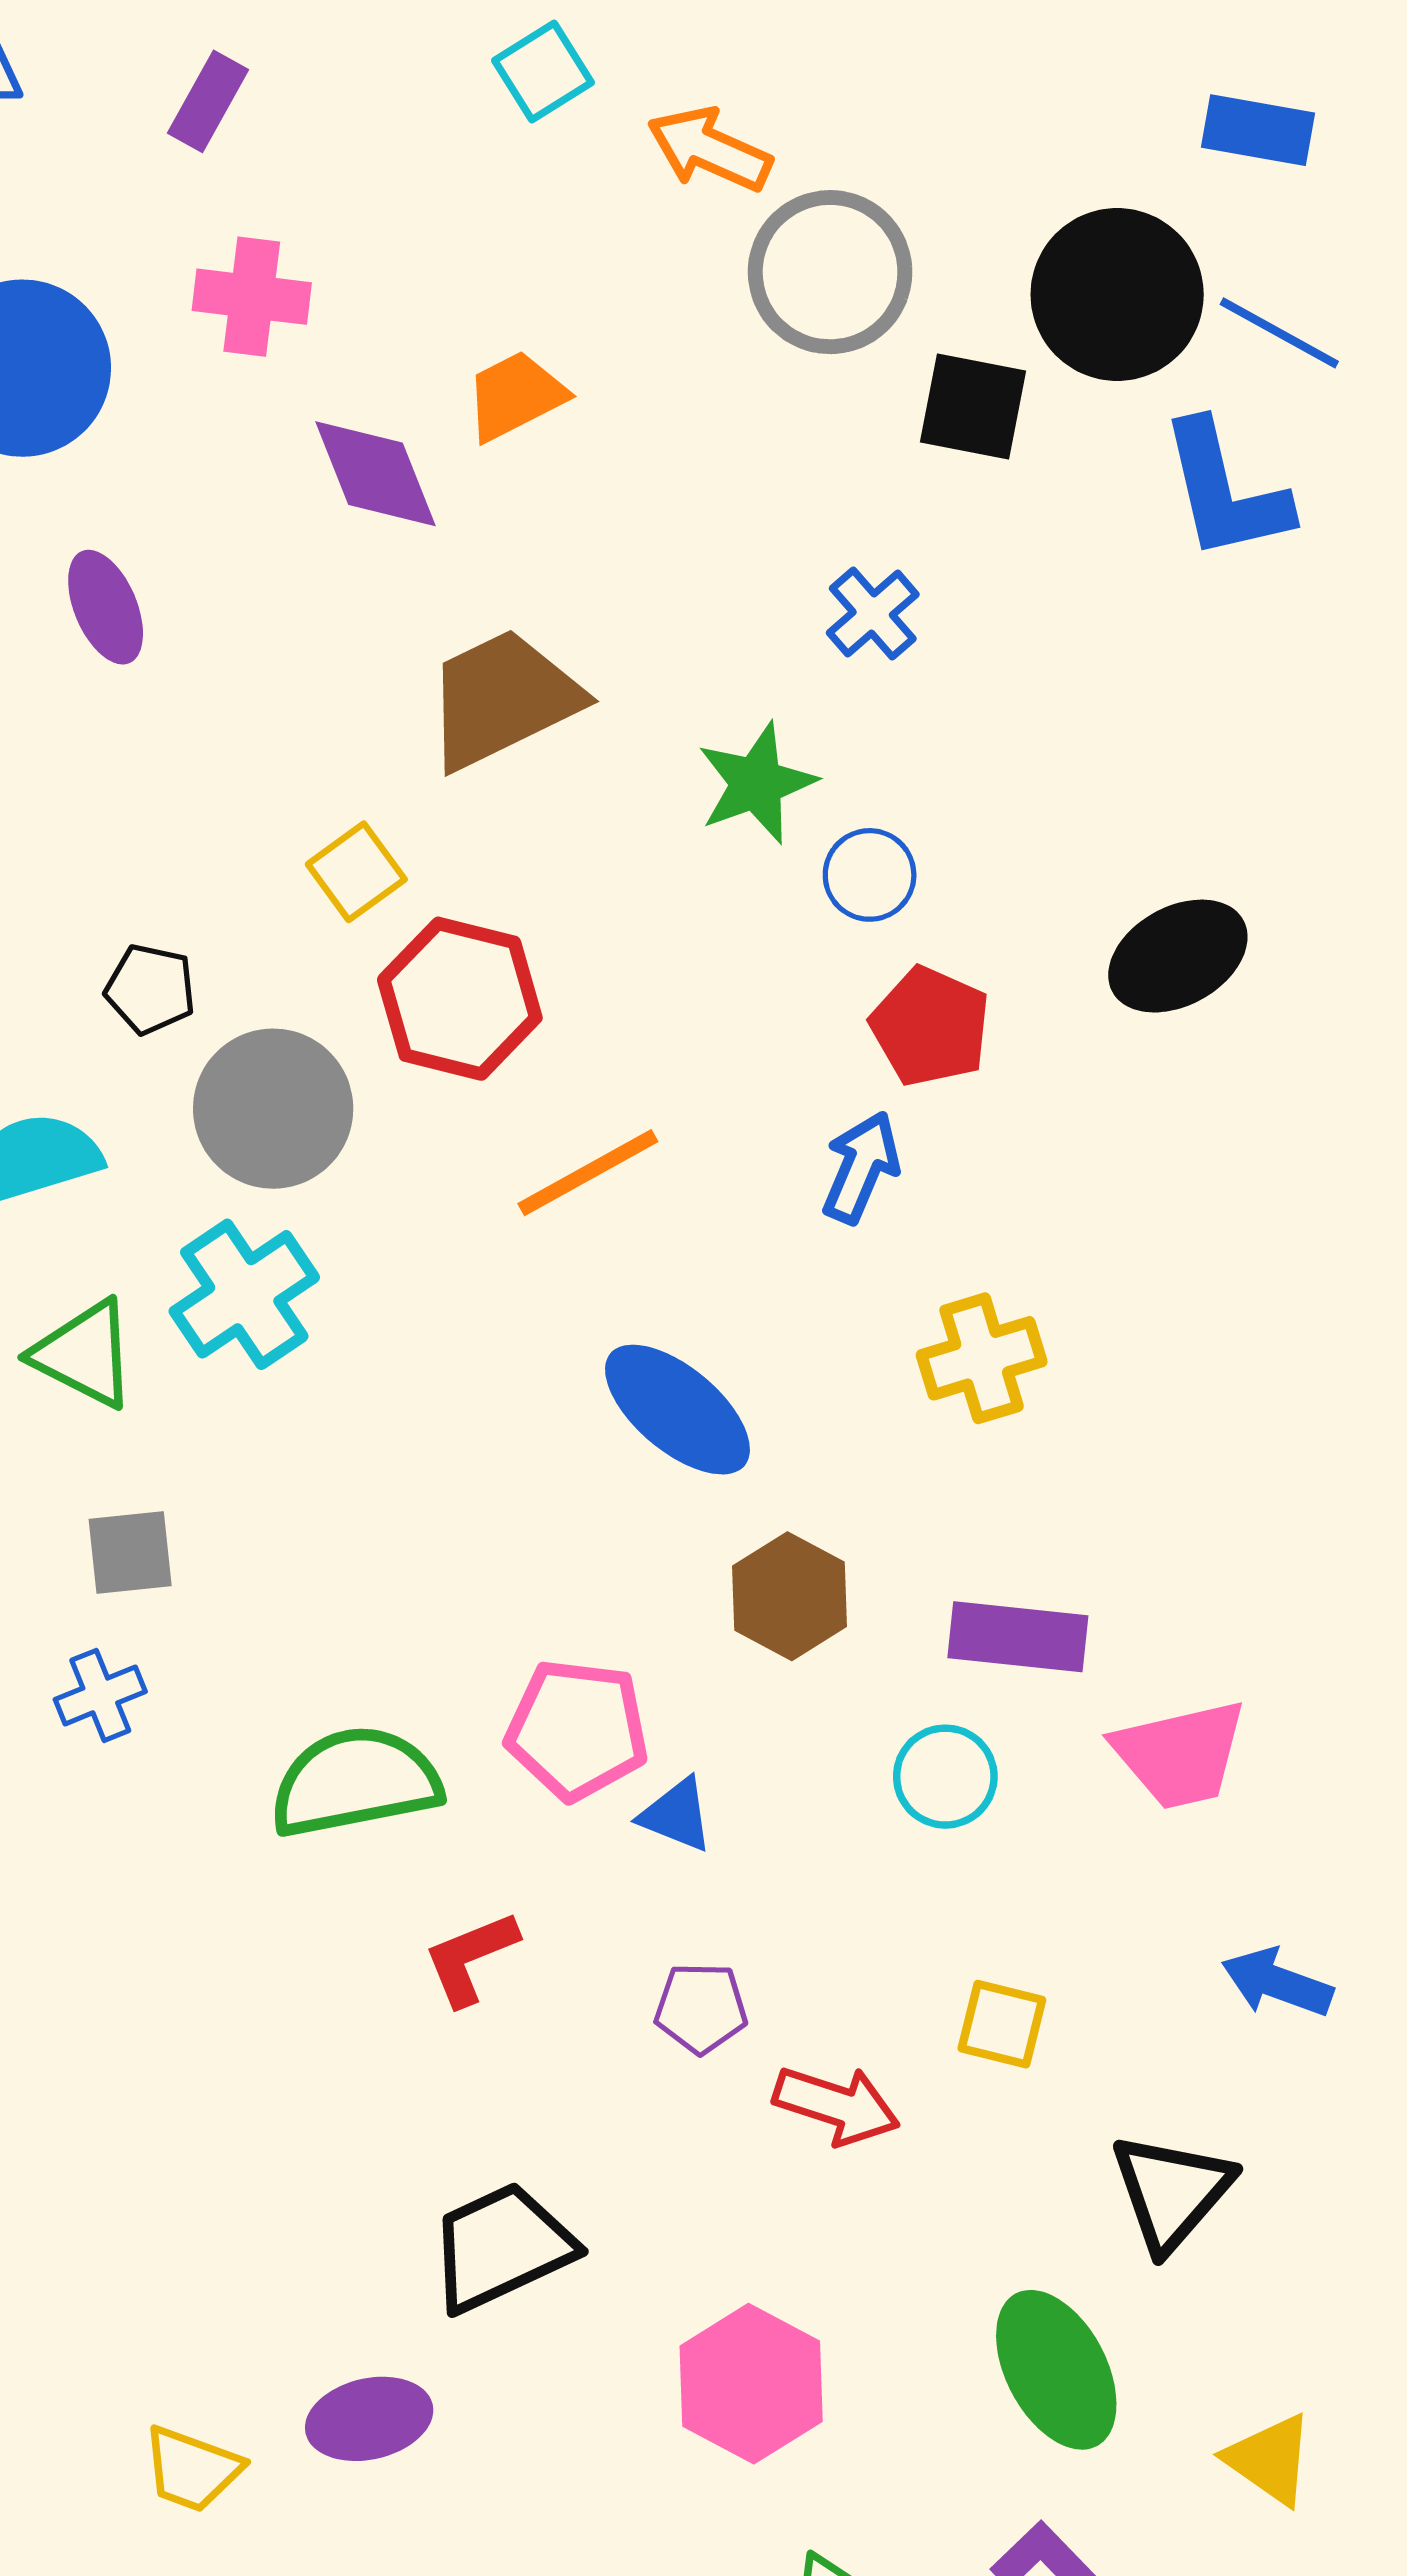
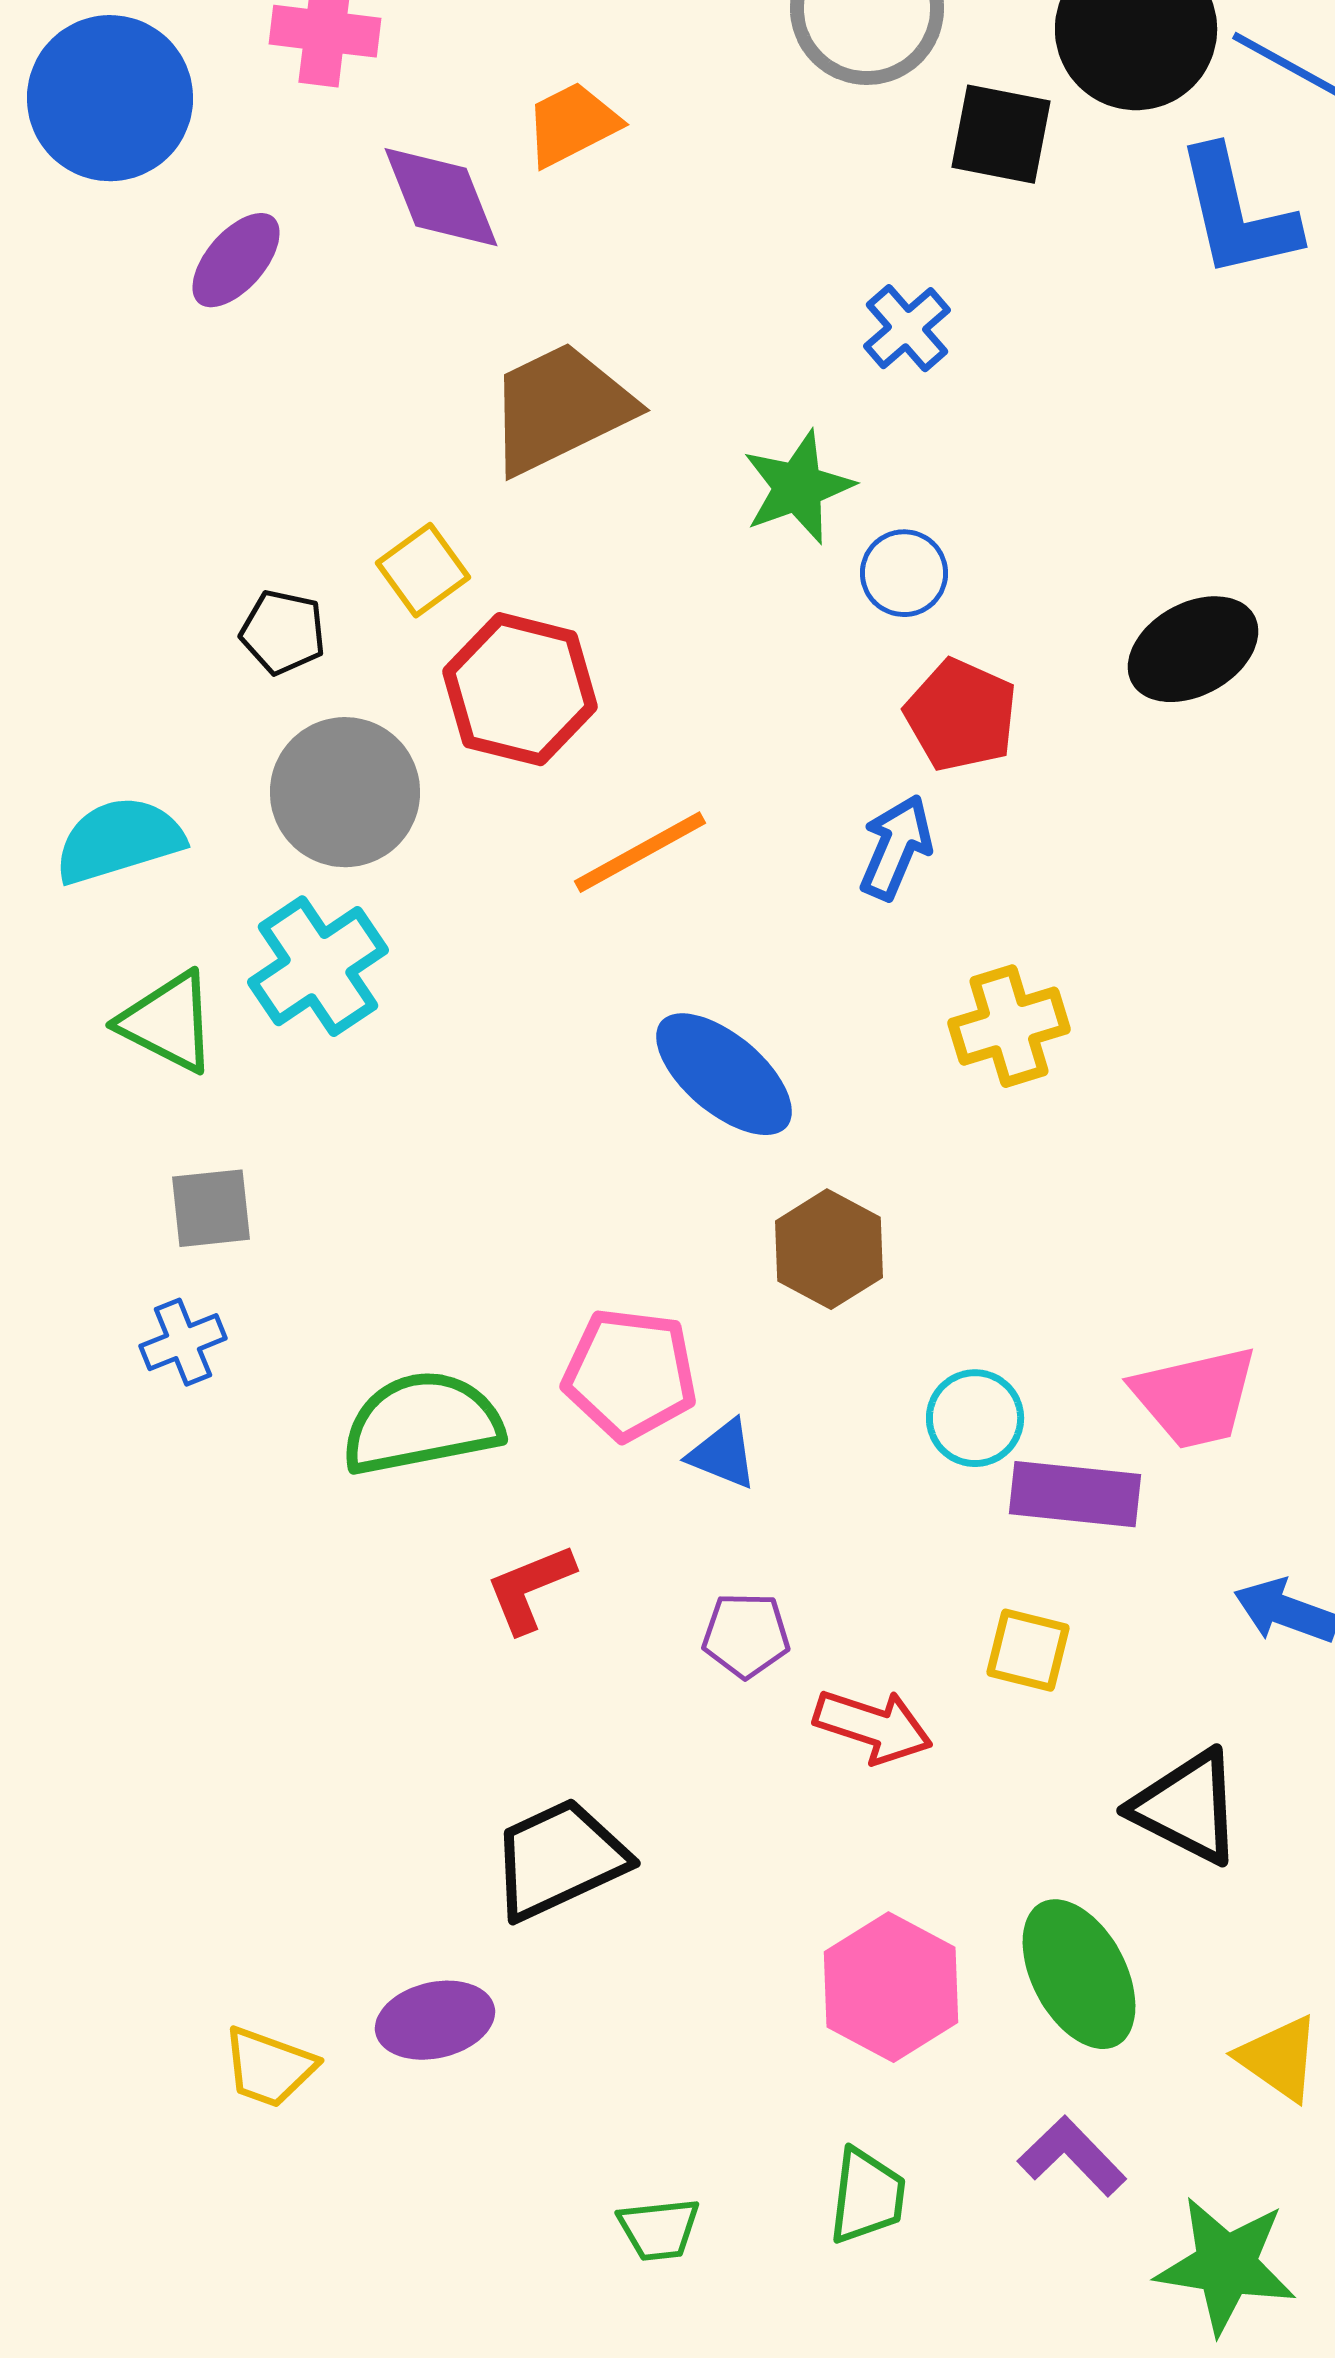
purple ellipse: (106, 607) -> (236, 260), moved, turned 64
black pentagon: (150, 989) -> (283, 632), moved
purple rectangle: (1018, 1637) -> (1075, 1494), moved
black triangle: (1172, 2192) -> (1187, 1807), turned -44
pink hexagon: (751, 2384) -> (891, 1987), moved

